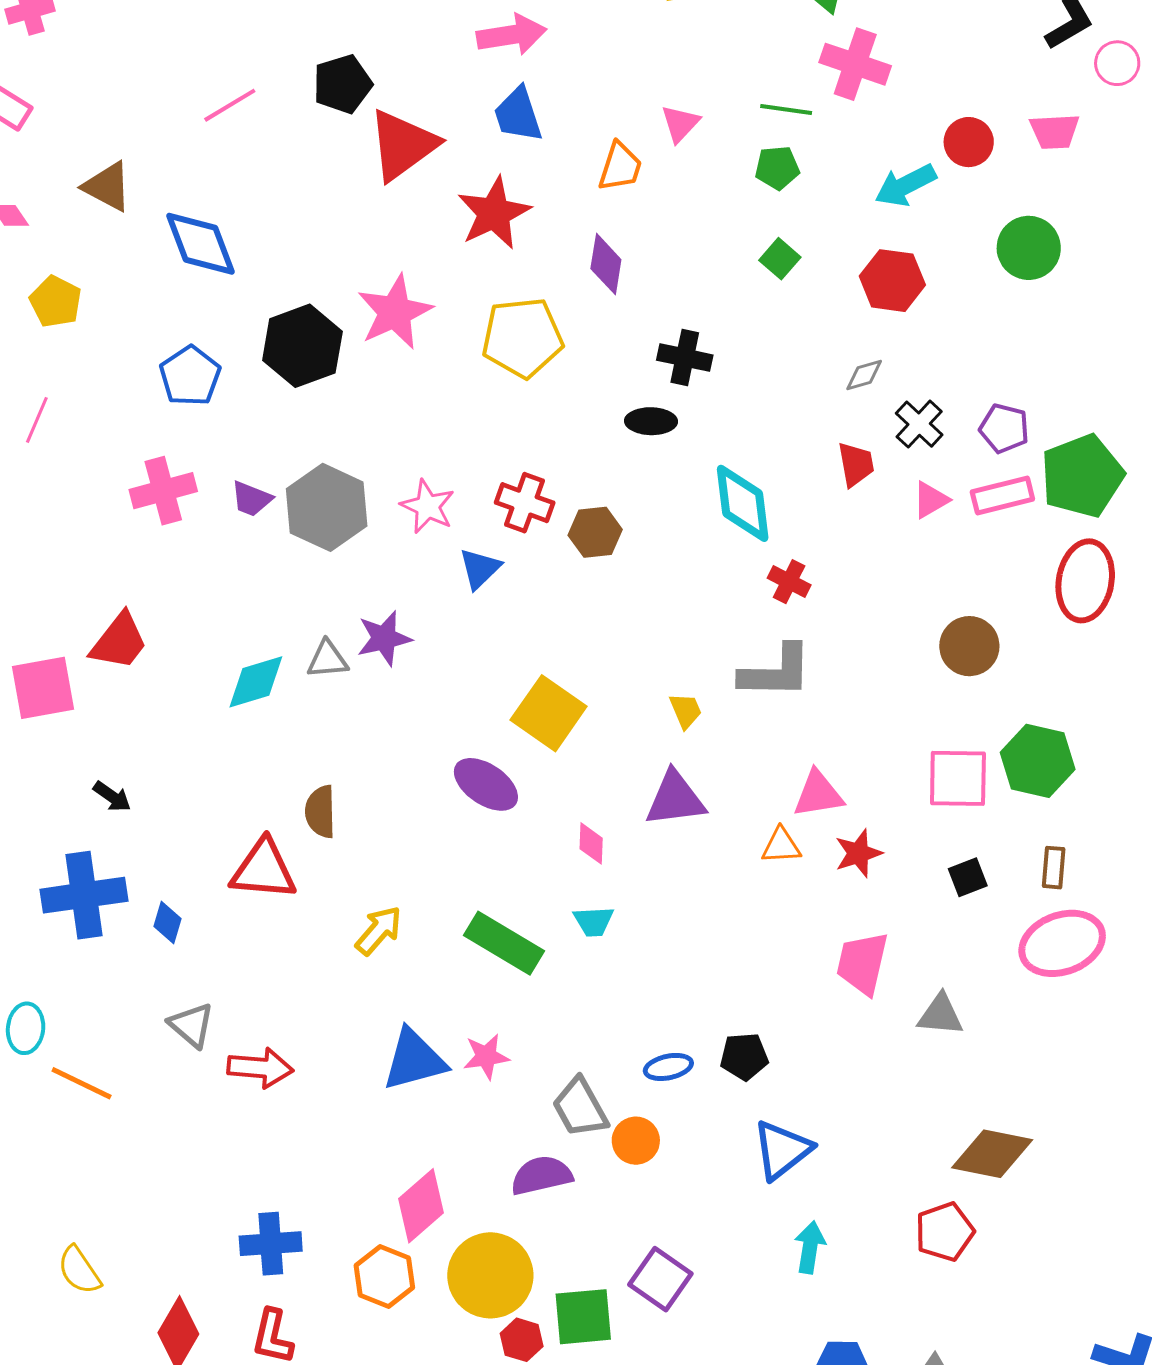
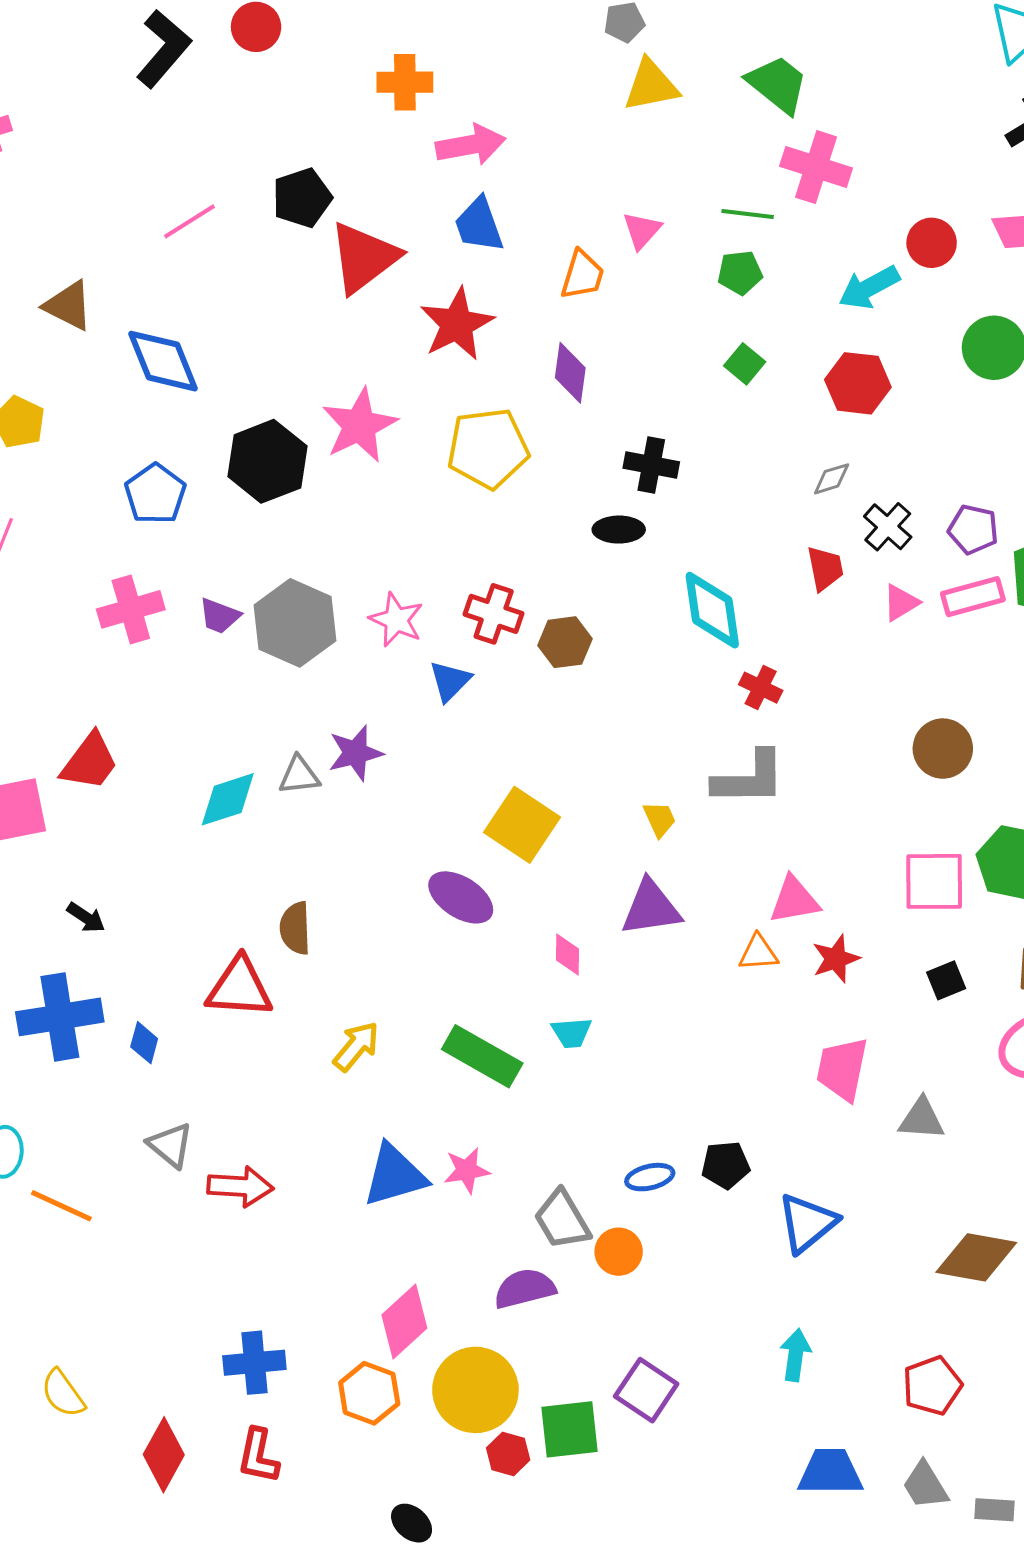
blue triangle: (782, 1150) -> (807, 1223), moved
red pentagon: (945, 1232) -> (932, 1386), moved

